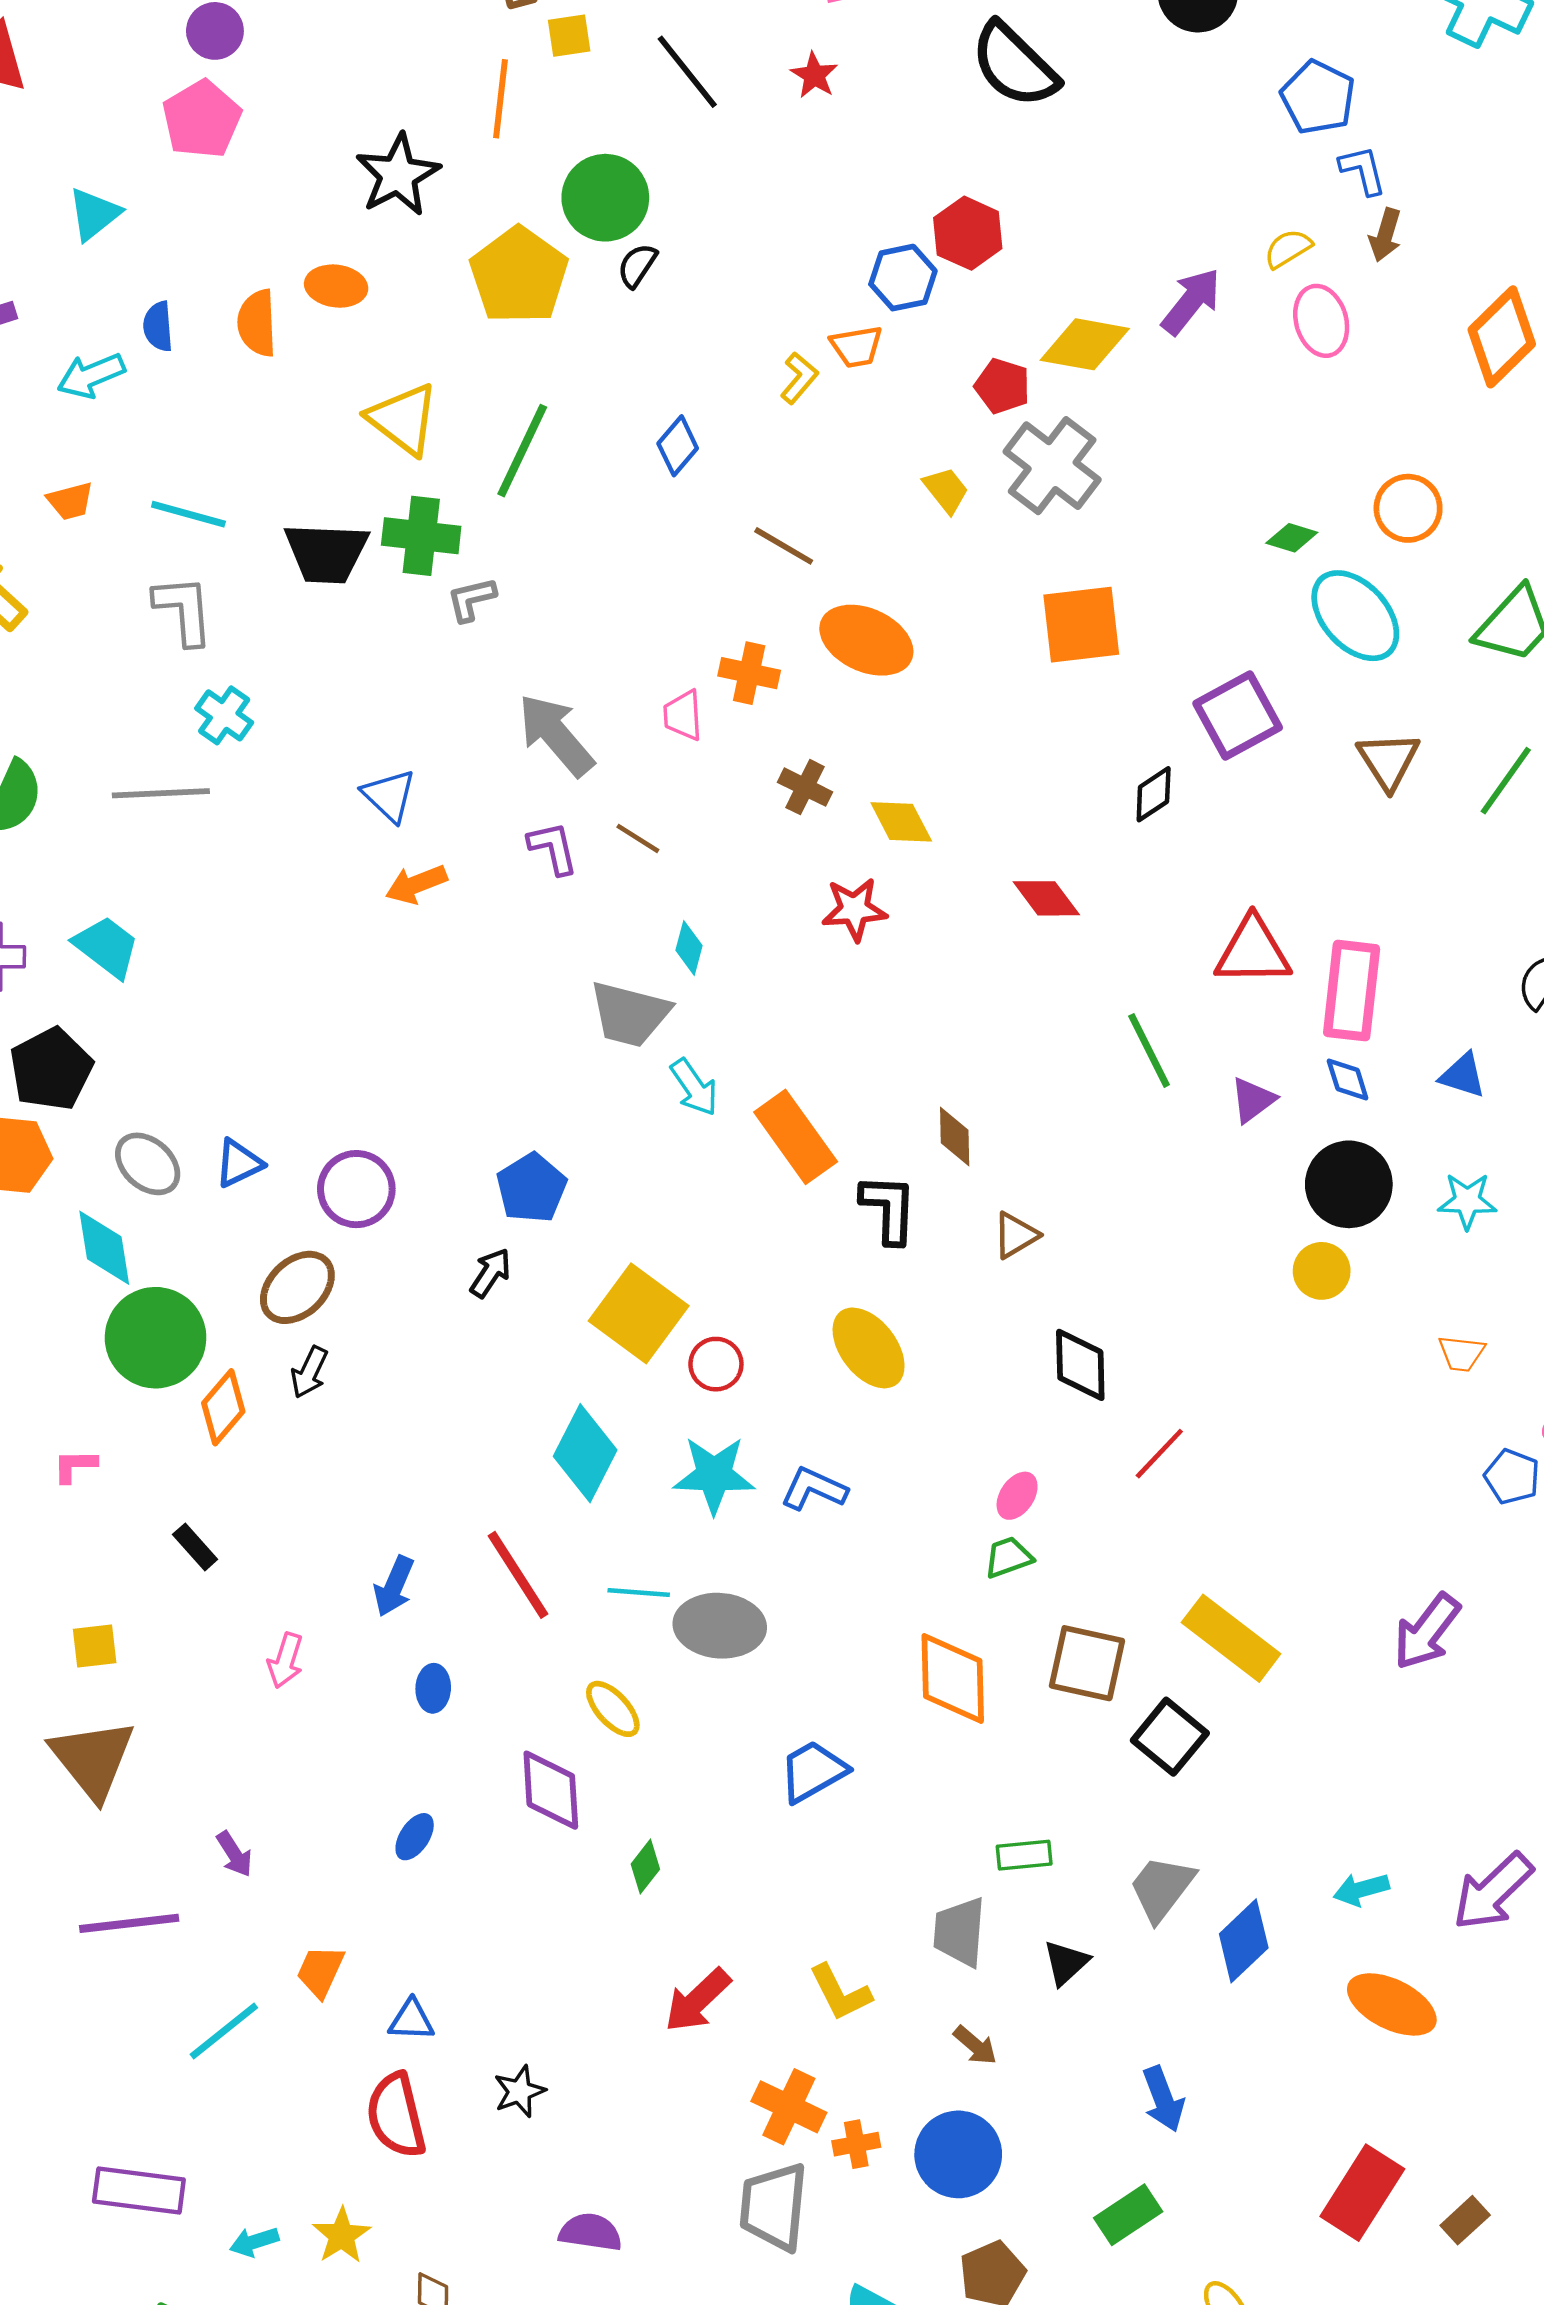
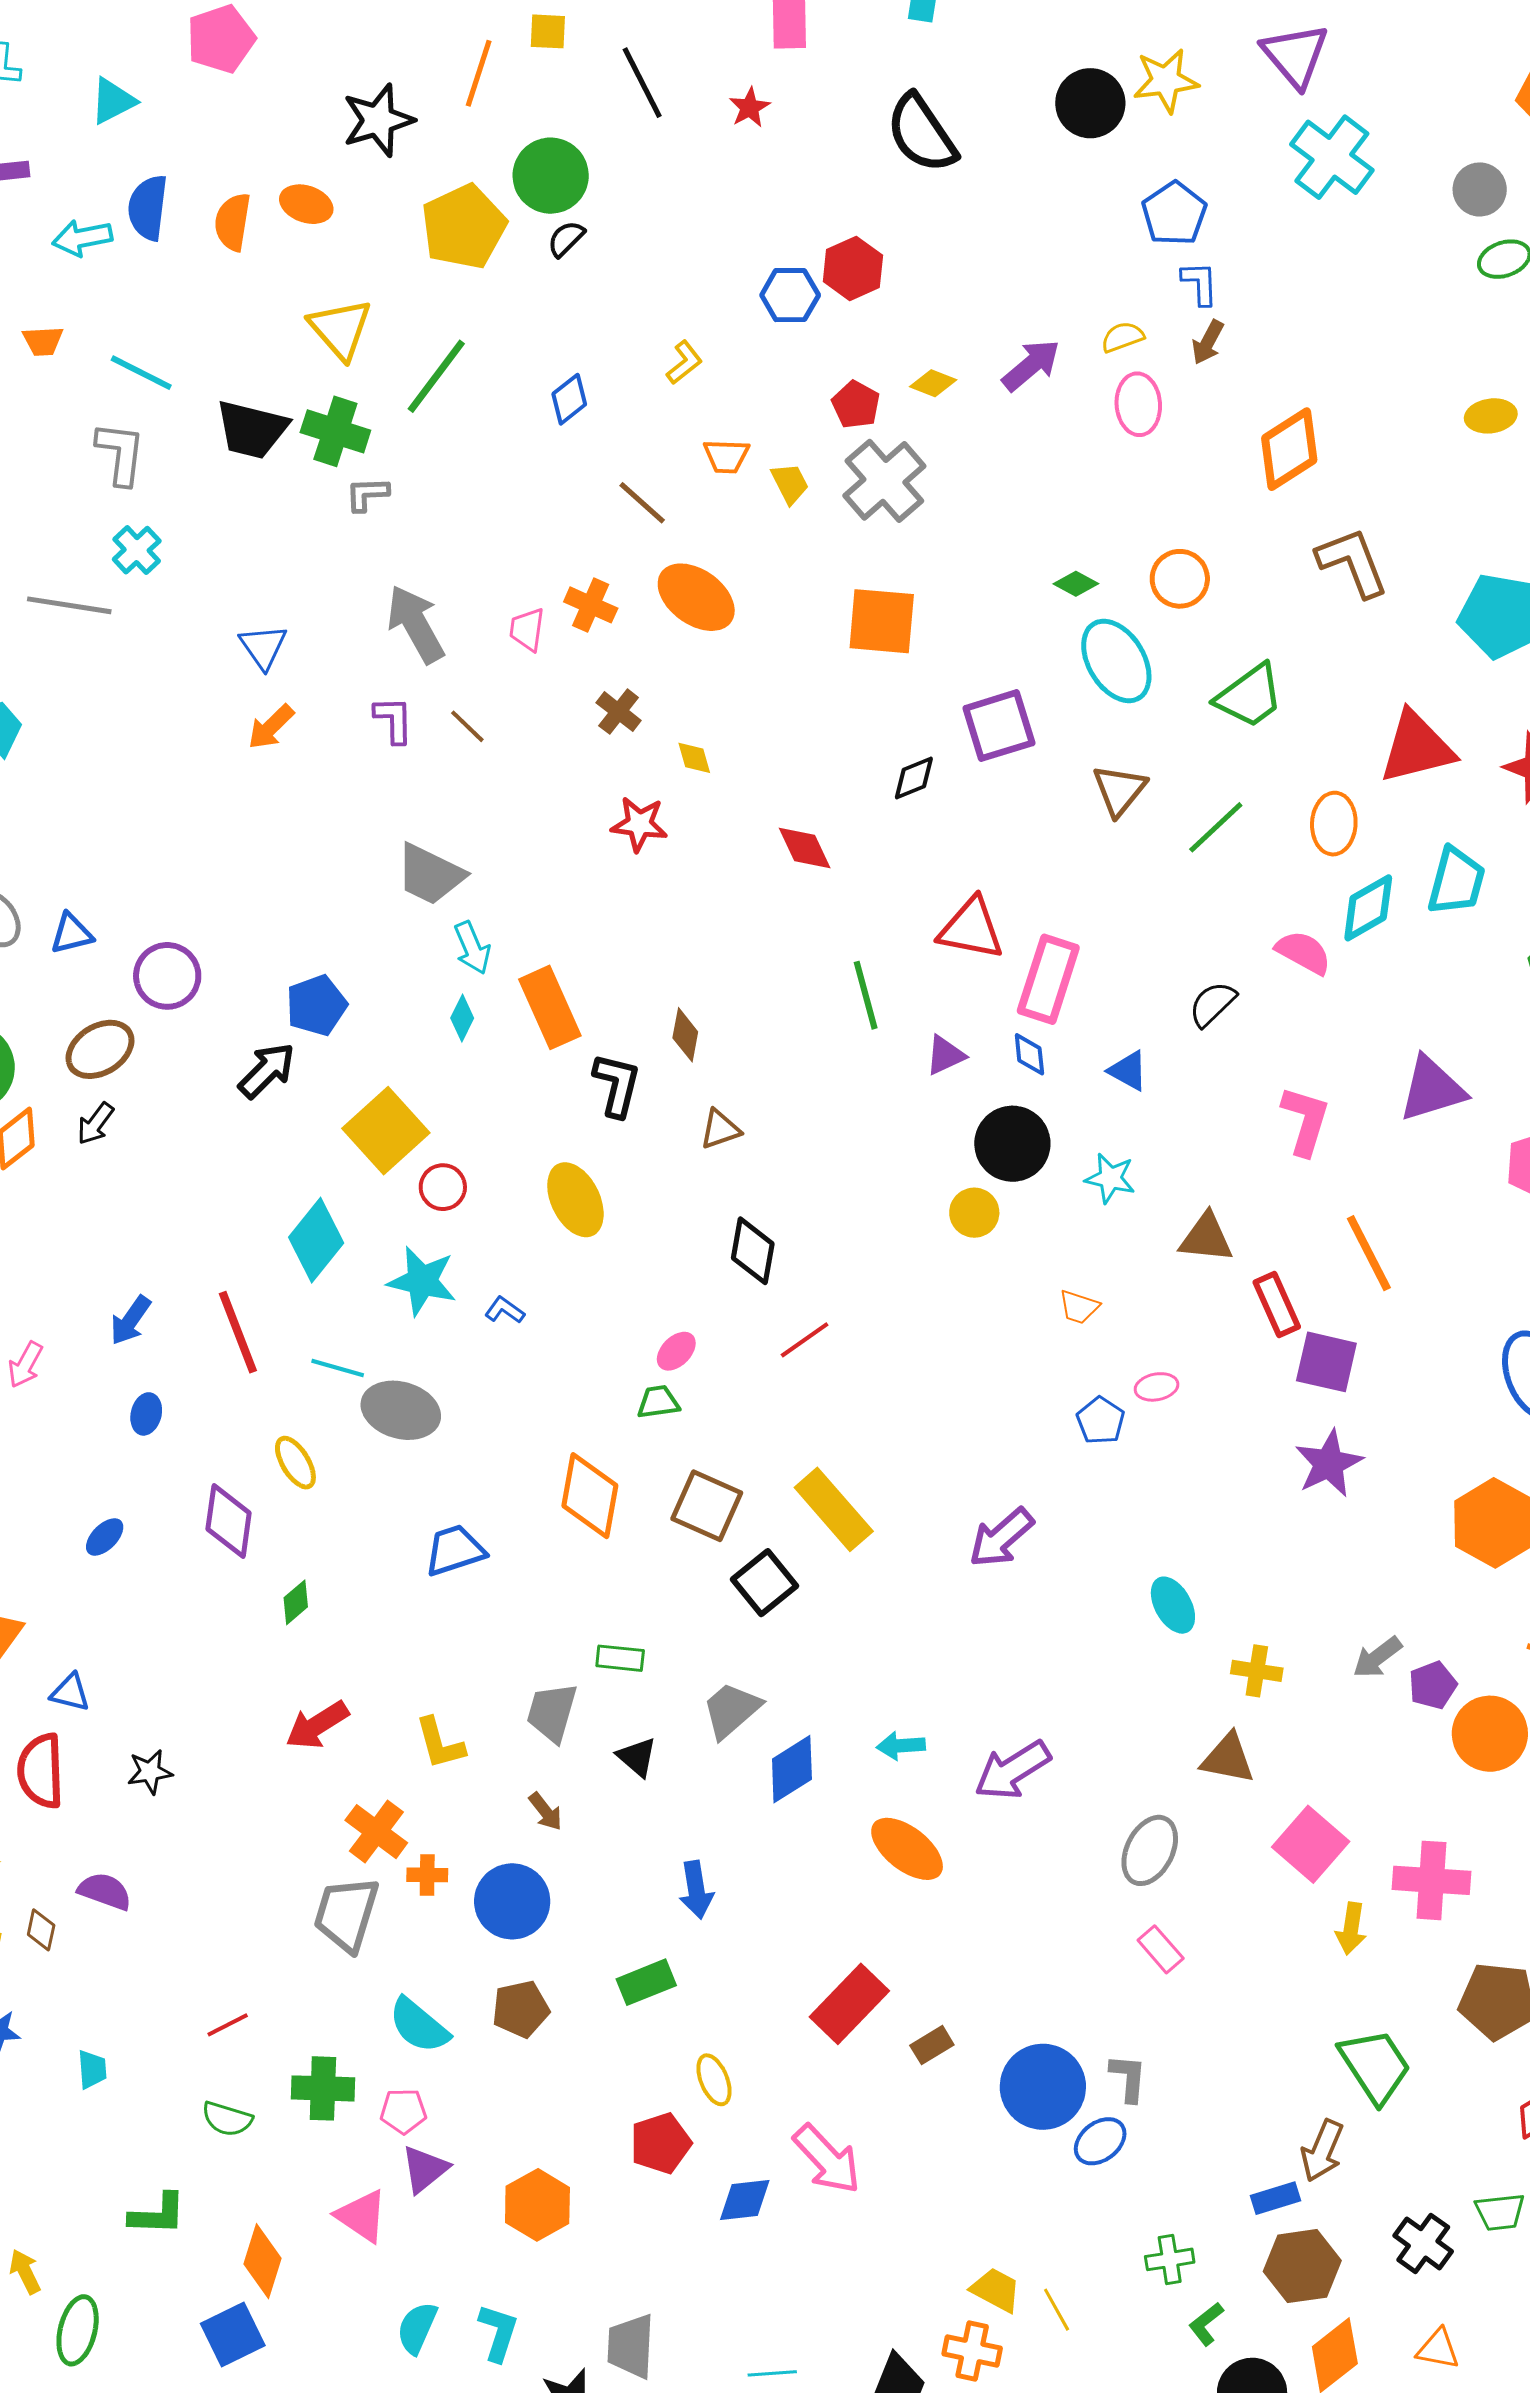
blue semicircle: (158, 326) -> (148, 208), size x1.5
yellow diamond: (1085, 344) -> (933, 383), size x0.6
orange trapezoid: (857, 347) -> (726, 456), moved
yellow diamond: (901, 822) -> (694, 758), size x0.7
orange arrow: (416, 884) -> (271, 727), turned -34
cyan diamond: (689, 948) -> (462, 1018), moved
black arrow: (490, 1273) -> (267, 1070), size x1.4
blue L-shape: (814, 1489) -> (505, 1310), size x0.7
black triangle: (1066, 1963) -> (637, 1757), turned -48
purple semicircle: (590, 2232) -> (105, 1891), moved

